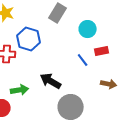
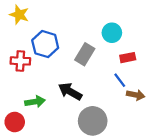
gray rectangle: (58, 13) -> (85, 54), moved
blue line: (83, 60) -> (120, 80), moved

